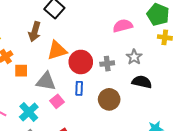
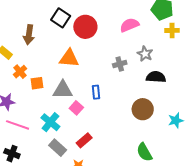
brown arrow: (35, 32) -> (29, 35), moved
orange triangle: (57, 50) -> (69, 58), turned 30
red circle: (81, 62) -> (85, 27), moved
brown circle: (109, 99) -> (143, 109), moved

